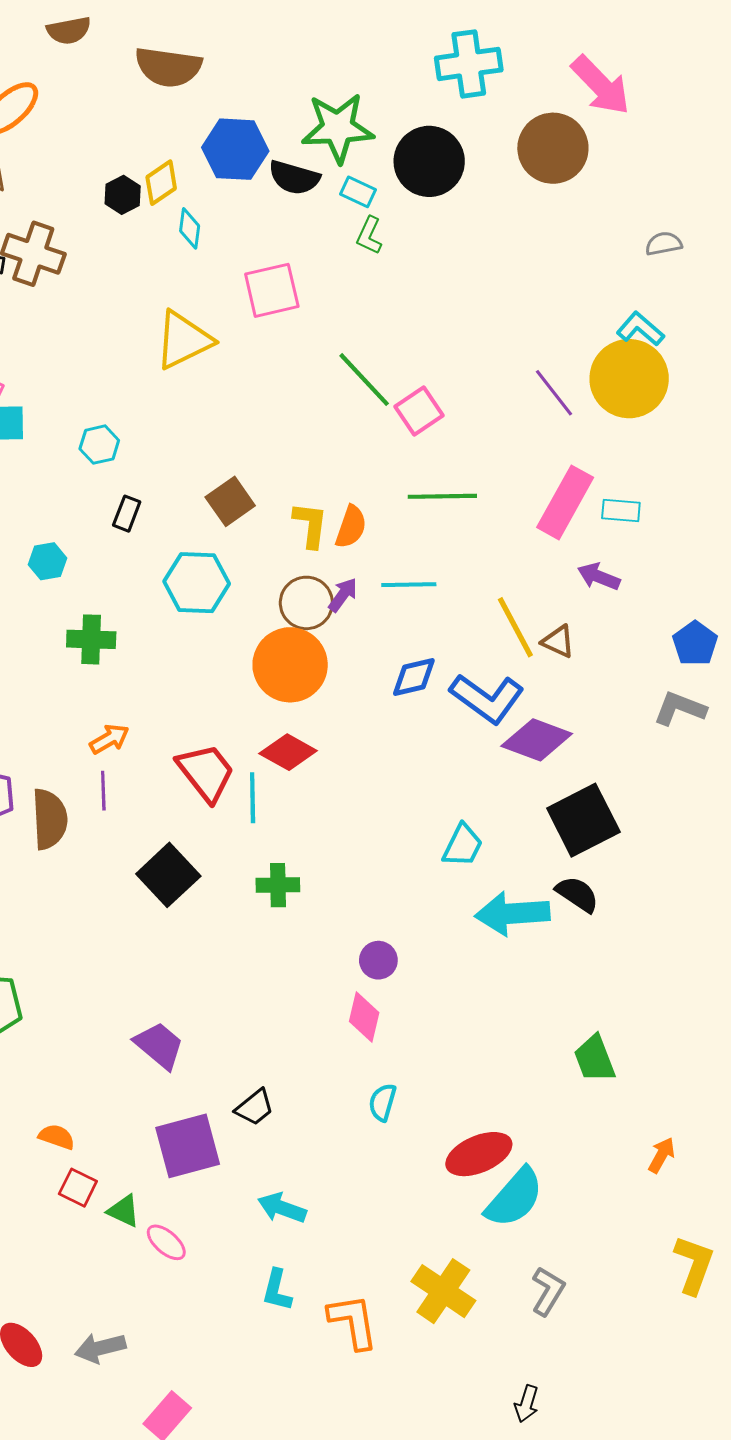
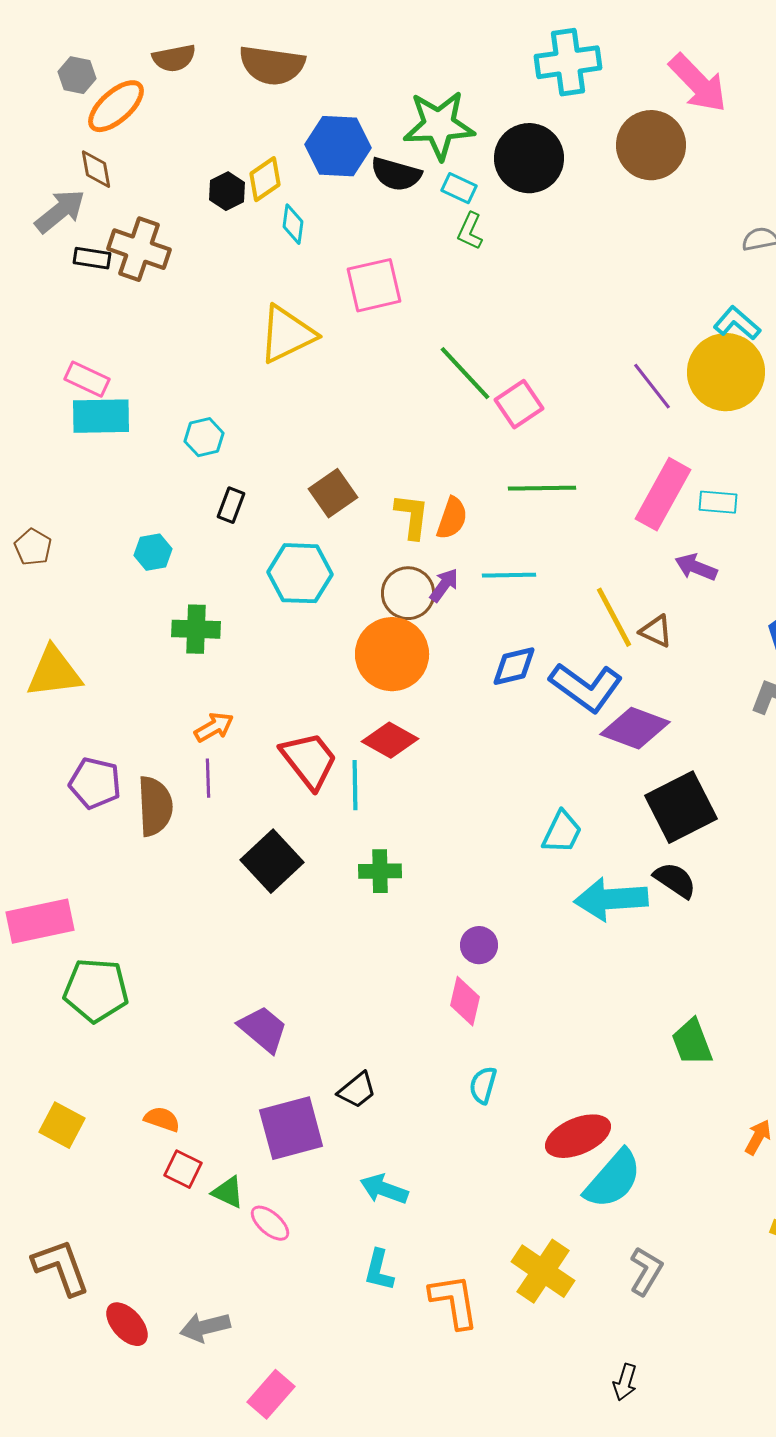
brown semicircle: (69, 30) -> (174, 58), moved

